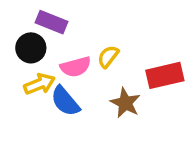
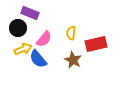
yellow semicircle: (108, 57) -> (71, 33), moved, turned -32
pink semicircle: (76, 67) -> (44, 39), turned -36

